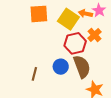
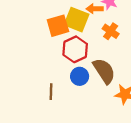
orange square: (39, 14) -> (58, 26), moved
red hexagon: (75, 43) -> (75, 49), moved

